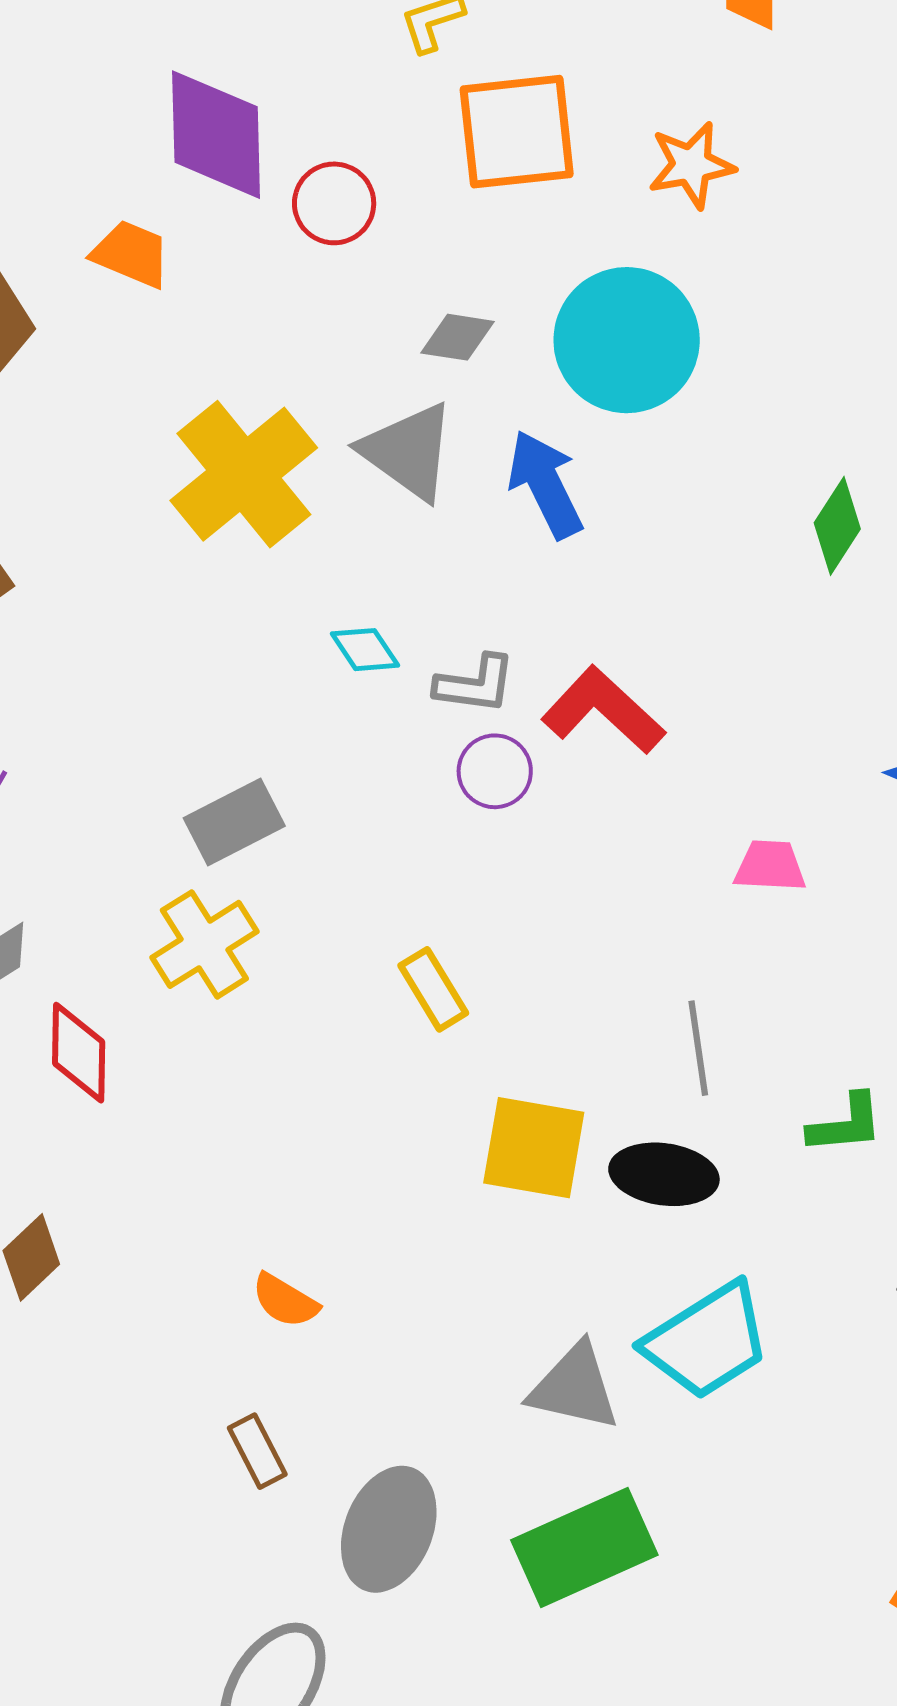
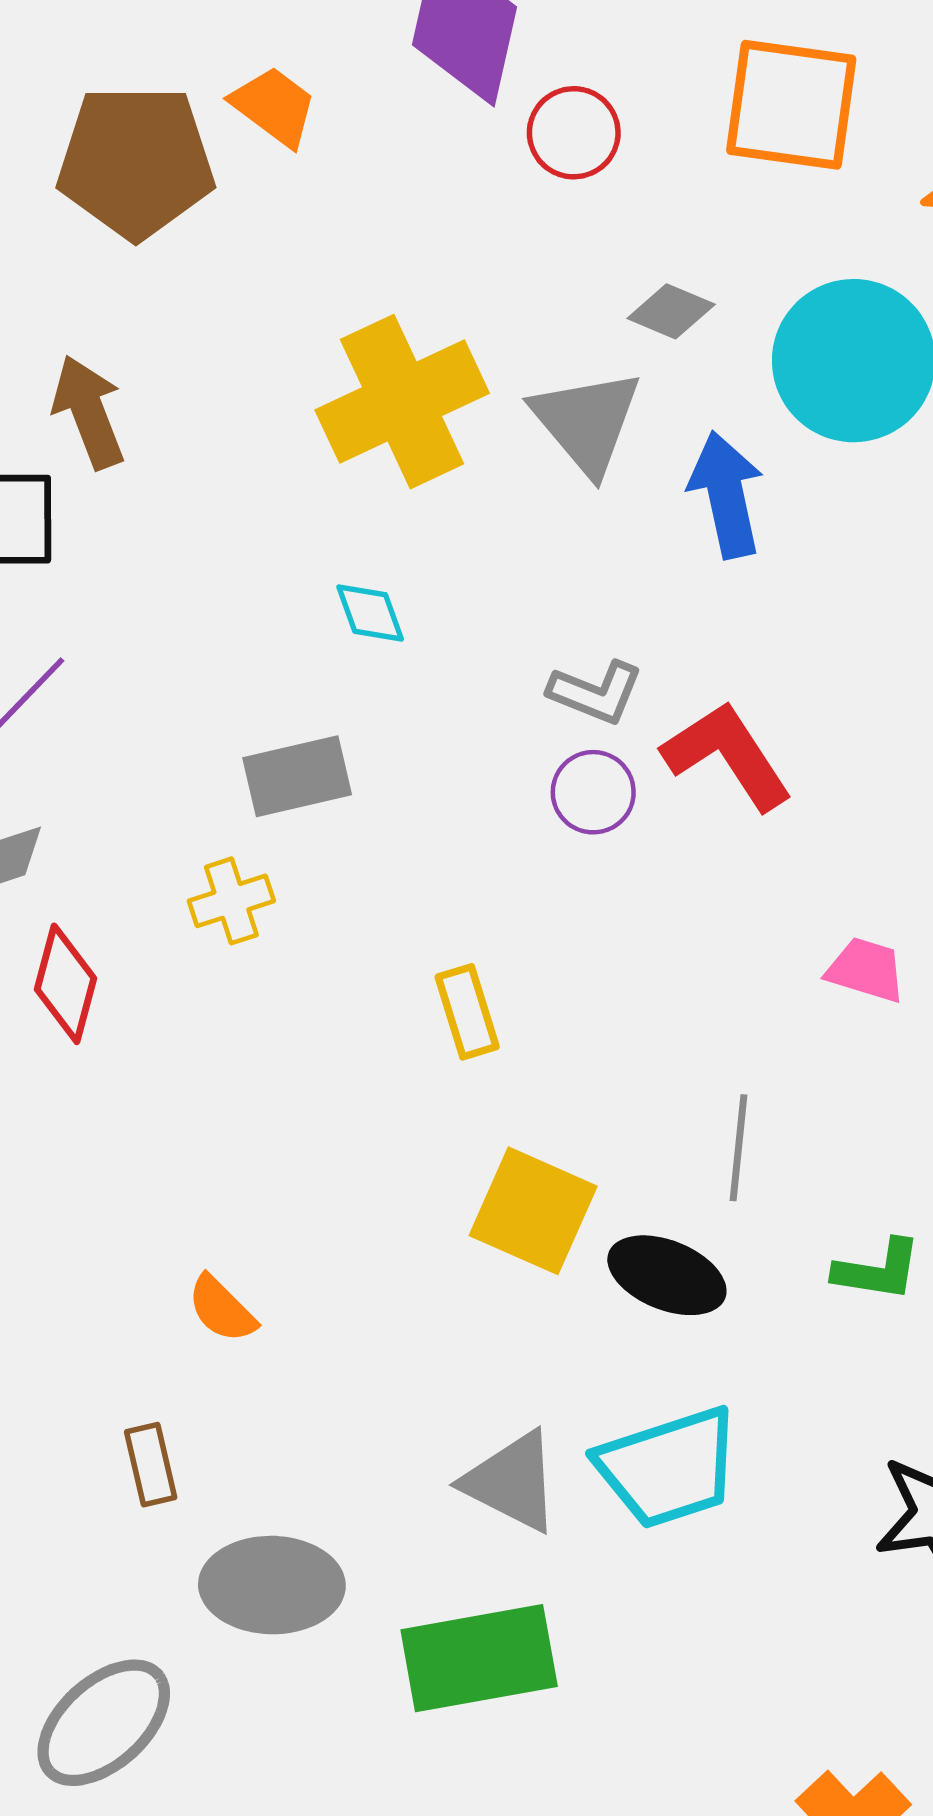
orange trapezoid: (131, 254) -> (274, 106), moved
cyan diamond: (365, 650) -> (370, 613), moved
yellow cross: (204, 944) -> (231, 901), size x0.7
gray ellipse: (389, 1529) -> (272, 1585), turned 55

